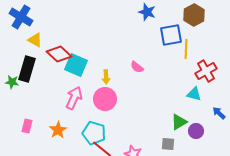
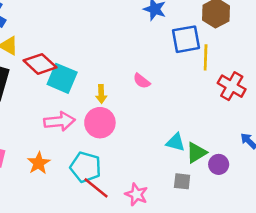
red cross: (206, 71) -> (232, 86), turned -30
cyan triangle: (194, 94) -> (176, 142), moved
pink arrow: (74, 98) -> (59, 121), turned 60

